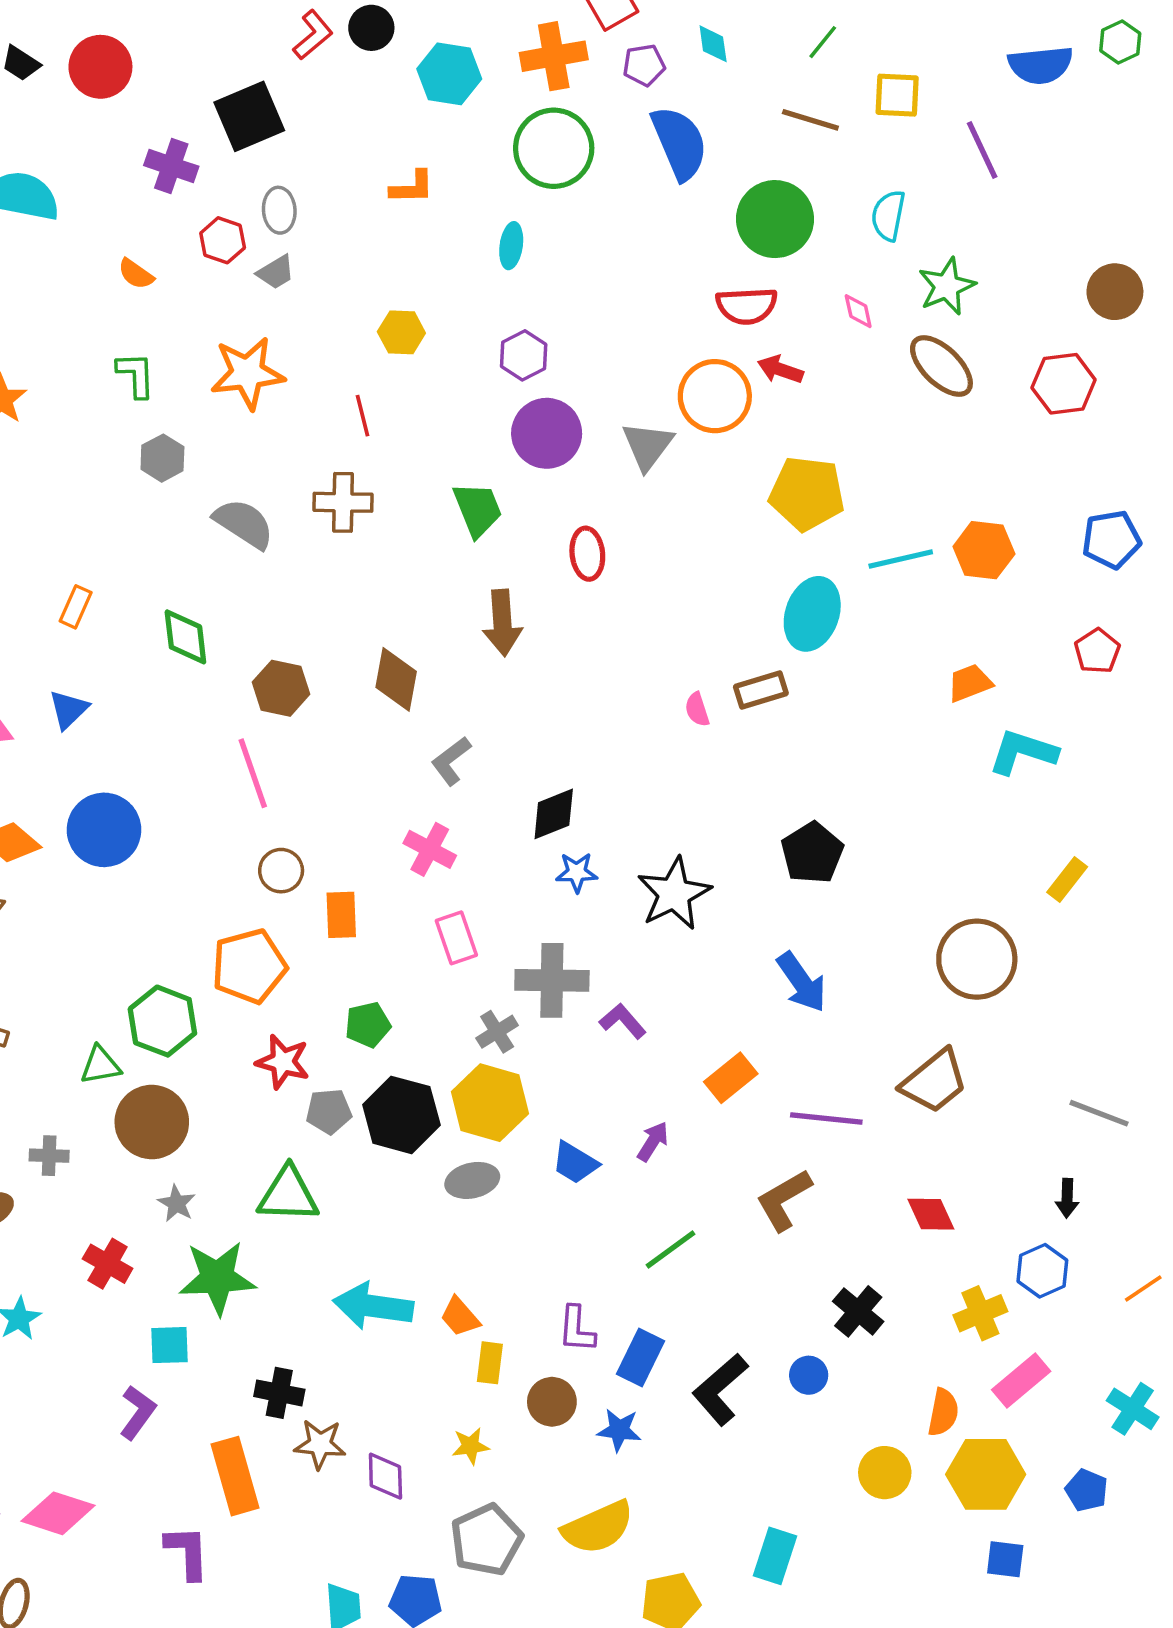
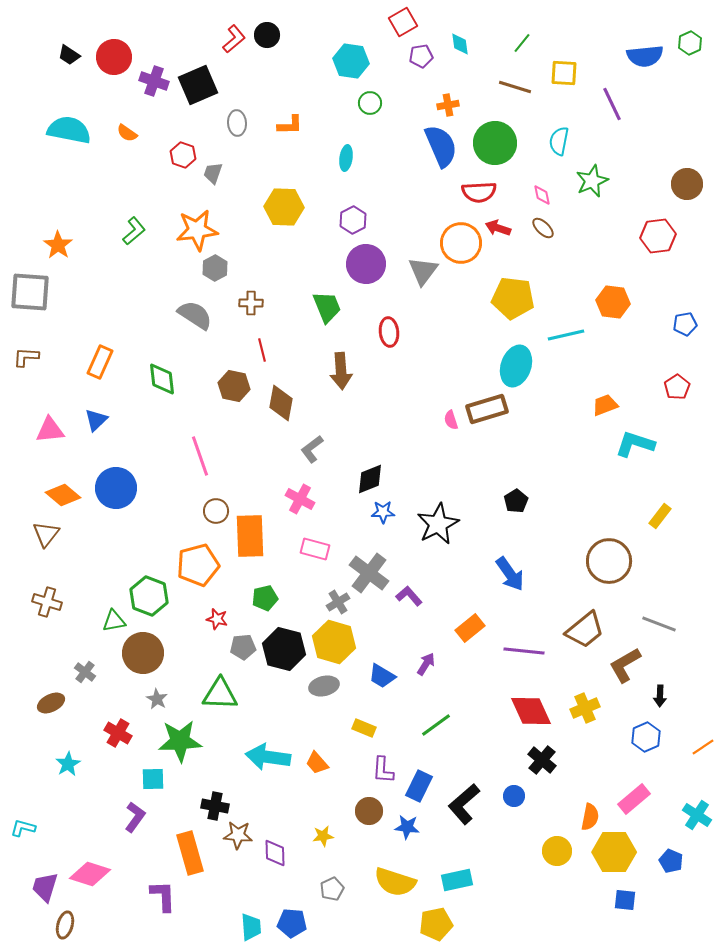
orange cross: (554, 56) -> (448, 105), moved, size x0.6
cyan hexagon: (449, 74) -> (351, 61), moved
blue semicircle: (679, 143) -> (441, 146), moved
green circle: (554, 148) -> (370, 103), size x0.5
purple cross: (171, 166) -> (154, 81), moved
gray ellipse: (279, 210) -> (237, 123), moved
gray trapezoid: (276, 272) -> (213, 173), turned 140
orange semicircle: (136, 274) -> (127, 133), moved
yellow hexagon: (401, 332) -> (284, 207), size x1.5
brown ellipse: (941, 366) -> (543, 228), moved, size x0.6
green L-shape: (136, 375) -> (134, 231), turned 52
red line: (362, 416) -> (262, 350), moved
gray hexagon: (162, 458) -> (215, 268), moved
brown cross: (343, 502) -> (251, 303), size x0.7
blue pentagon: (1111, 540) -> (685, 324), size x0.7
orange hexagon: (984, 550) -> (613, 302), moved
orange rectangle: (76, 607) -> (100, 362), size x1.4
brown hexagon: (281, 688) -> (234, 386), moved
brown rectangle: (761, 690) -> (487, 409), size x1.4
black pentagon: (812, 853) -> (516, 501), size x0.7
orange rectangle: (341, 915) -> (250, 536), size x1.6
pink rectangle: (456, 938) -> (315, 549), turned -56
gray cross: (552, 980) -> (369, 573), turned 36
red star: (283, 1062) -> (217, 619), size x0.7
gray line: (1099, 1113) -> (659, 624), moved
gray cross: (49, 1156) -> (85, 672), turned 35
brown L-shape: (784, 1200) -> (625, 665), moved
red diamond: (931, 1214) -> (531, 711), moved, size x1.5
yellow cross: (980, 1313) -> (585, 708), moved
yellow rectangle: (490, 1363) -> (364, 728), moved, turned -75
yellow semicircle: (598, 1527) -> (395, 882), turned 42
gray pentagon: (486, 1540) -> (332, 889), size x0.6
cyan rectangle: (775, 1556) -> (457, 880), moved, turned 60

